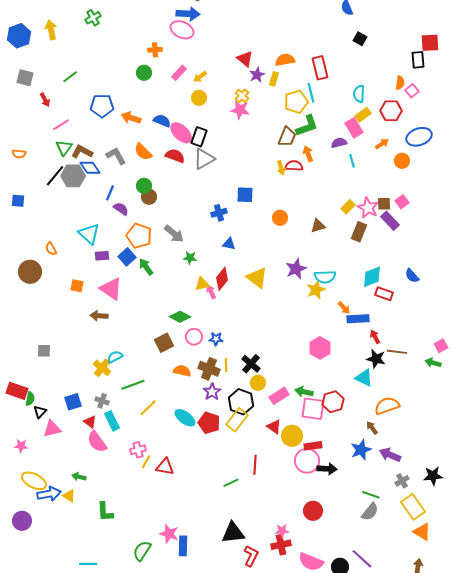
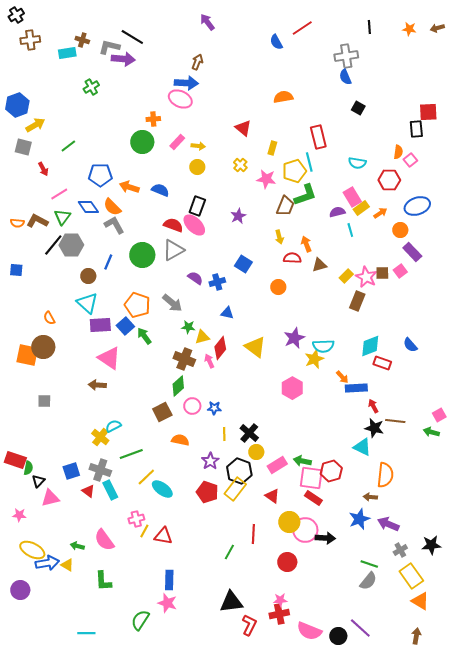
yellow arrow: (51, 30) -> (35, 125), moved, turned 72
orange semicircle: (285, 60) -> (283, 97), moved
green circle: (144, 73) -> (142, 142), size x1.5
purple star: (257, 75) -> (238, 216), moved
yellow arrow: (200, 77) -> (198, 146), turned -136
cyan semicircle: (359, 94) -> (357, 163), turned -84
pink star: (240, 110) -> (266, 179), moved
yellow rectangle: (363, 115) -> (361, 208), moved
pink ellipse: (181, 133) -> (194, 225), moved
brown L-shape: (82, 152) -> (37, 221), moved
orange semicircle: (143, 152) -> (112, 207), moved
orange arrow: (308, 154) -> (306, 244), moved
gray triangle: (204, 159) -> (173, 250), moved
red semicircle: (294, 166) -> (292, 258), moved
blue diamond: (90, 168) -> (88, 207), moved
green circle: (144, 186) -> (142, 255), size x1.6
blue square: (245, 195) -> (243, 264), turned 30
brown circle: (149, 197) -> (88, 276), moved
purple semicircle: (121, 209) -> (195, 278), moved
purple rectangle: (390, 221) -> (412, 252), moved
brown triangle: (318, 226) -> (319, 265), moved
purple rectangle: (102, 256) -> (100, 325), size x1.5
brown circle: (30, 272) -> (43, 347), moved
yellow triangle: (202, 284) -> (202, 337), moved
orange square: (77, 286) -> (27, 355), moved, size x1.6
green diamond: (180, 317) -> (178, 386), turned -70
pink hexagon: (320, 348) -> (292, 388), moved
gray square: (44, 351) -> (44, 401), moved
brown cross: (209, 369) -> (184, 359), moved
gray cross: (102, 401) -> (100, 470), size x1.5
orange semicircle: (387, 406) -> (385, 475), turned 115
cyan ellipse: (185, 418) -> (162, 489), moved
brown arrow: (372, 428) -> (370, 497), turned -48
yellow circle: (292, 436) -> (289, 522), moved
pink semicircle: (97, 442) -> (104, 540), moved
red rectangle: (313, 446) -> (313, 498), moved, turned 42
green line: (231, 483) -> (229, 552), turned -35
red circle: (313, 511) -> (287, 562), moved
blue rectangle: (183, 546) -> (169, 580), moved

